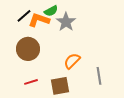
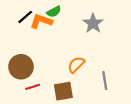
gray star: (66, 22) -> (93, 23), moved
brown circle: (28, 49) -> (21, 67), moved

